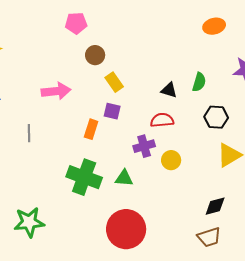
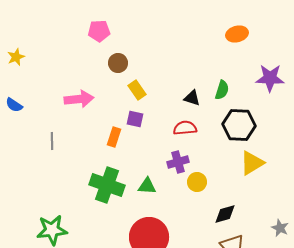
black hexagon: (216, 117) -> (239, 125), size x1.4
purple cross: (144, 146) -> (178, 162), moved
yellow circle: (171, 160) -> (197, 182), moved
black diamond: (215, 206) -> (225, 214), moved

